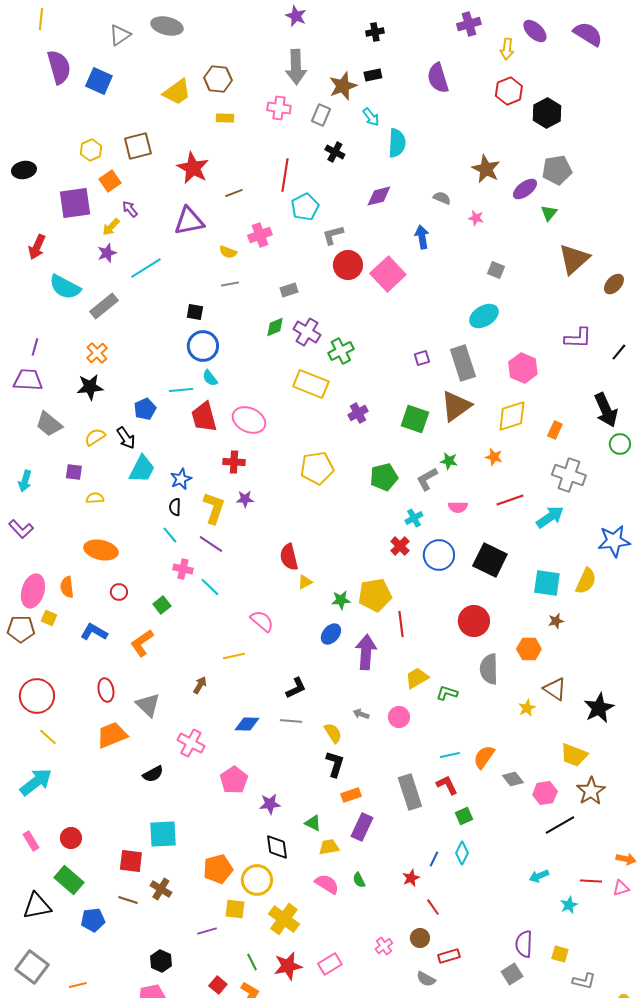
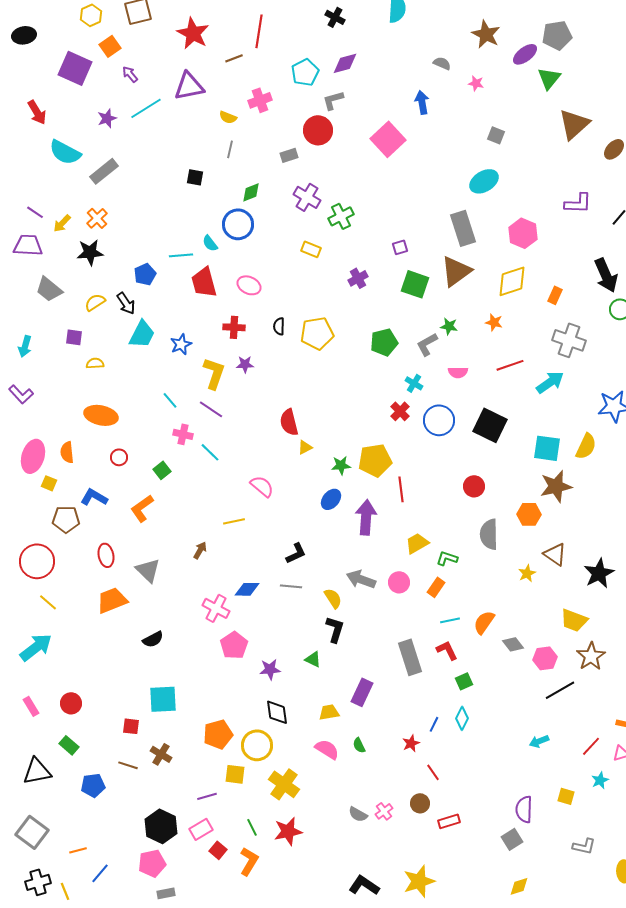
red line: (285, 175) -> (259, 31), moved
purple diamond: (379, 196) -> (345, 63), moved
purple square: (75, 203) -> (75, 68), turned 32
green triangle: (549, 213) -> (549, 78), size x1.4
yellow arrow: (111, 227) -> (62, 223), moved
red arrow: (37, 247) -> (37, 112), turned -55
red circle: (348, 265) -> (318, 130), moved
cyan line: (146, 268) -> (146, 108), moved
gray line: (230, 284) -> (230, 149), turned -66
green diamond: (275, 327) -> (251, 192), moved
blue circle: (203, 346) -> (238, 224), moved
purple line: (35, 347) -> (35, 212), turned -72
purple square: (422, 358) -> (400, 247), moved
yellow rectangle: (311, 384) -> (311, 249), size x0.6
pink ellipse: (249, 420) -> (249, 285), size x0.7
black semicircle: (175, 507) -> (279, 326), moved
cyan cross: (414, 518) -> (414, 383), turned -30
red circle: (474, 621) -> (474, 486), size x0.7
brown star: (556, 621) -> (556, 486), size x2.0
brown pentagon: (21, 629) -> (66, 519), moved
gray arrow: (361, 714) -> (361, 579), size x1.8
pink cross: (191, 743) -> (216, 608), moved
orange rectangle: (351, 795) -> (436, 587), moved, turned -36
green triangle: (313, 823) -> (313, 659), moved
red square: (131, 861) -> (131, 726), size x0.7
green rectangle: (69, 880) -> (69, 745), size x0.7
red line: (591, 881) -> (591, 746), turned -50
cyan star: (569, 905) -> (600, 780), moved
yellow square: (560, 954) -> (566, 796), moved
black hexagon: (161, 961) -> (161, 826), size x1.5
pink rectangle: (330, 964) -> (201, 829), moved
gray semicircle: (426, 979) -> (358, 814), moved

